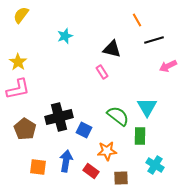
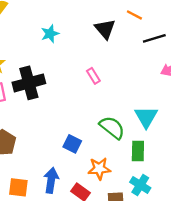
orange line: (137, 20) -> (134, 15), turned -32
black triangle: (112, 49) -> (105, 29), moved, turned 36
black cross: (59, 117) -> (29, 83), moved
cyan cross: (155, 165) -> (140, 185), moved

